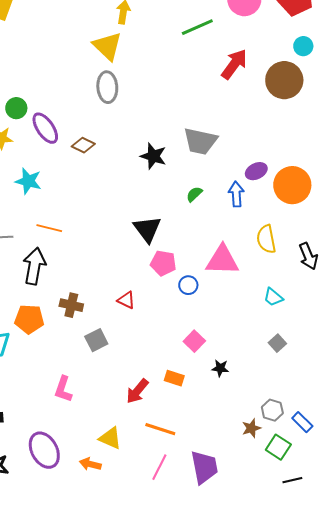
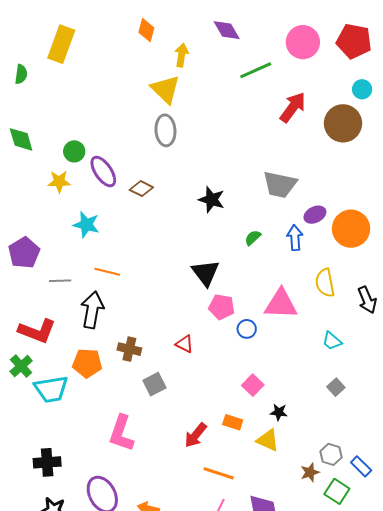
gray trapezoid: (200, 141) -> (280, 185), moved
pink L-shape: (63, 389) -> (121, 433), size x1.4
yellow triangle: (110, 438) -> (268, 440), moved

